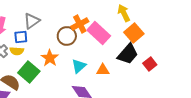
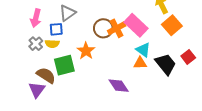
orange cross: (80, 24) -> (117, 28), moved
black trapezoid: (128, 54) -> (166, 64), moved, turned -80
cyan triangle: (79, 66) -> (143, 50), moved, turned -42
green square: (29, 72) -> (64, 65), turned 35

